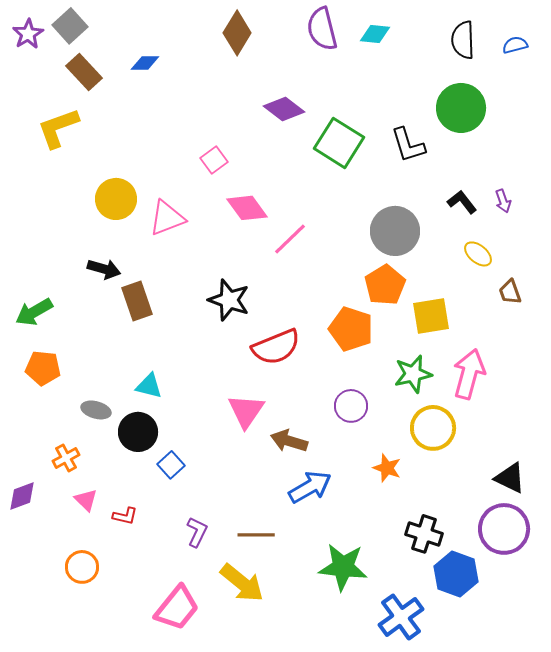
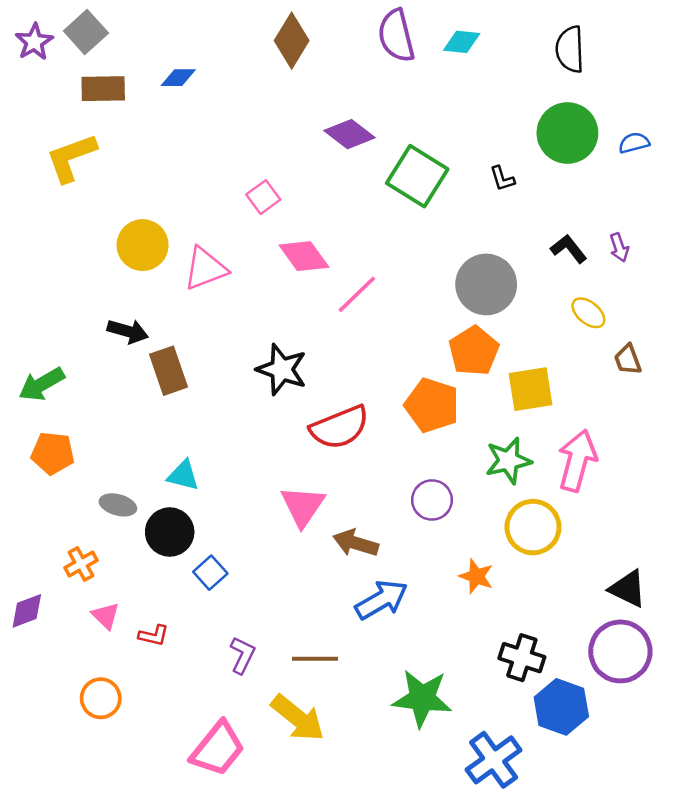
blue semicircle: (515, 45) -> (634, 143), moved
brown rectangle: (84, 72) -> (103, 89), turned -48
black L-shape: (408, 145) -> (502, 179), size x0.6

